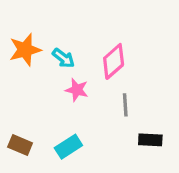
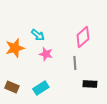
orange star: (25, 50) -> (15, 48), moved
pink diamond: (114, 61) -> (83, 37), moved

